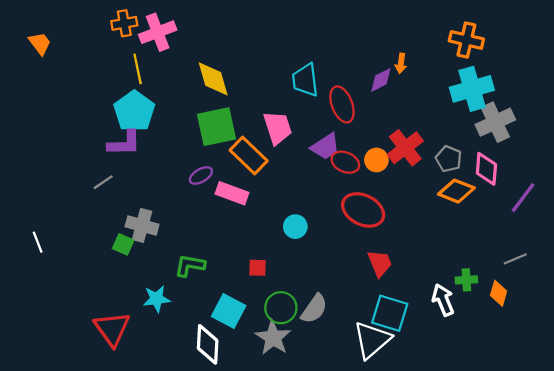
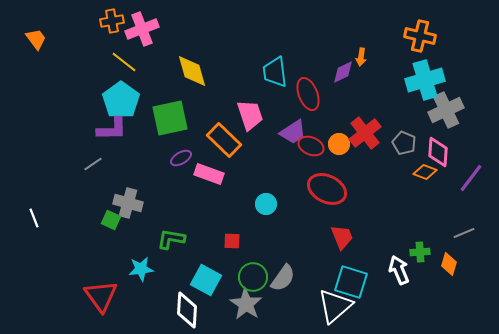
yellow line: (138, 69) -> (124, 62), turned -40
green square: (216, 127) -> (170, 118), moved
orange diamond: (456, 191) -> (425, 172), moved, size x0.7

